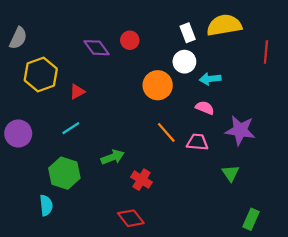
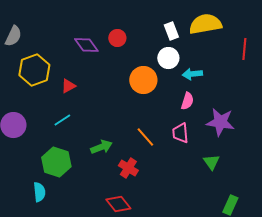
pink semicircle: (205, 108) -> (187, 101), turned 84
orange line: (166, 132) -> (145, 137), moved
pink trapezoid: (197, 142) -> (180, 133), turned -100

